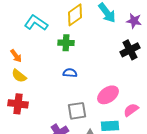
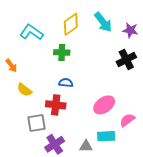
yellow semicircle: (19, 76) -> (24, 90), moved
red cross: (18, 104) -> (56, 105), moved
gray square: (77, 111) -> (37, 123), moved

